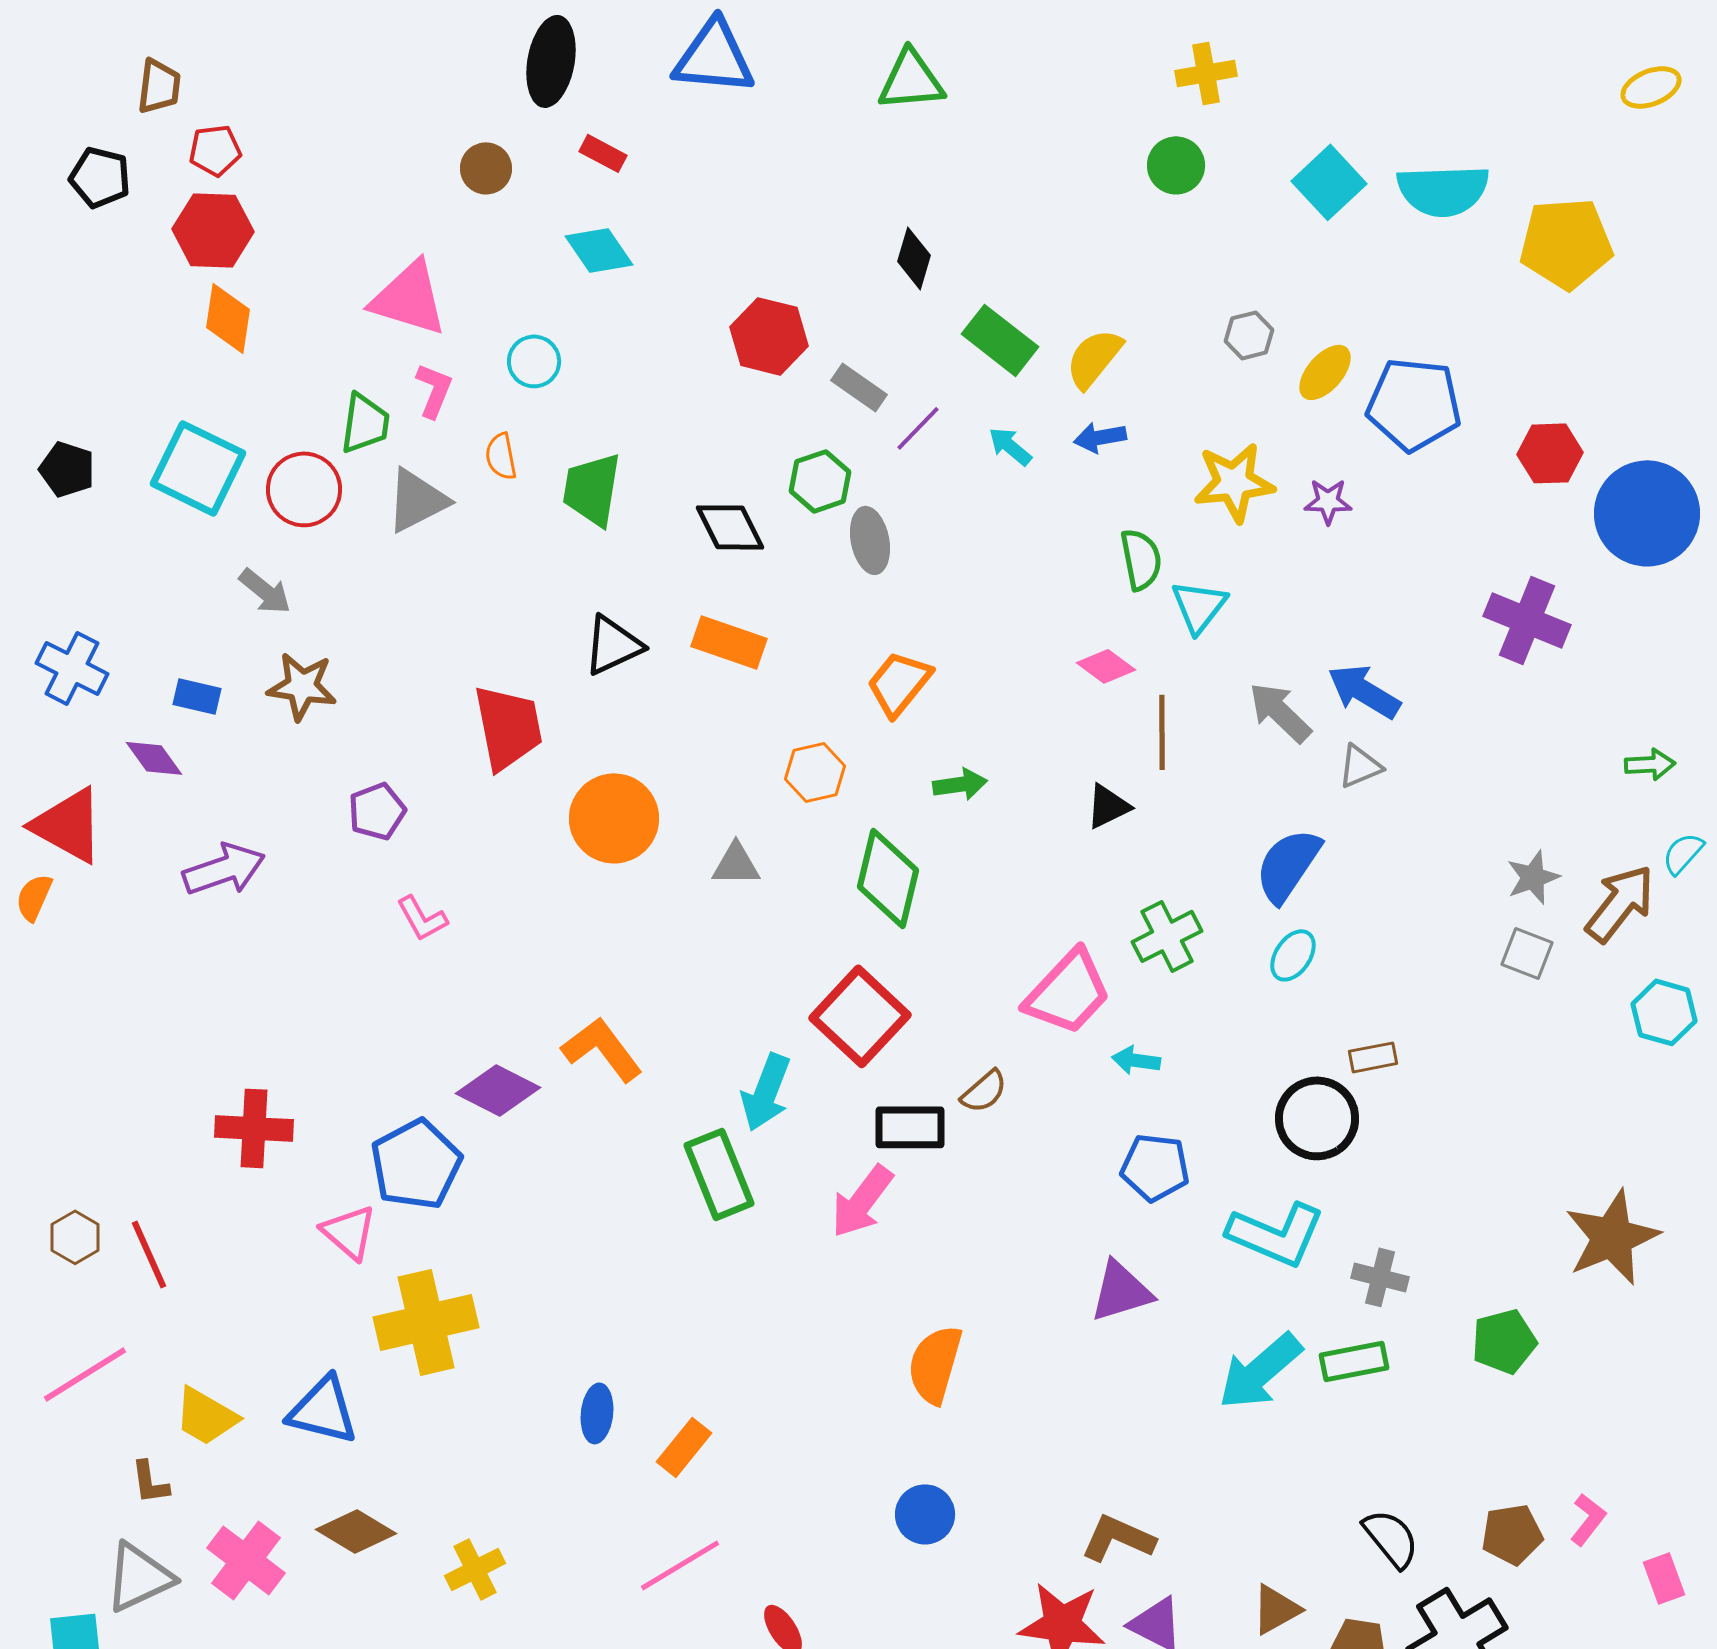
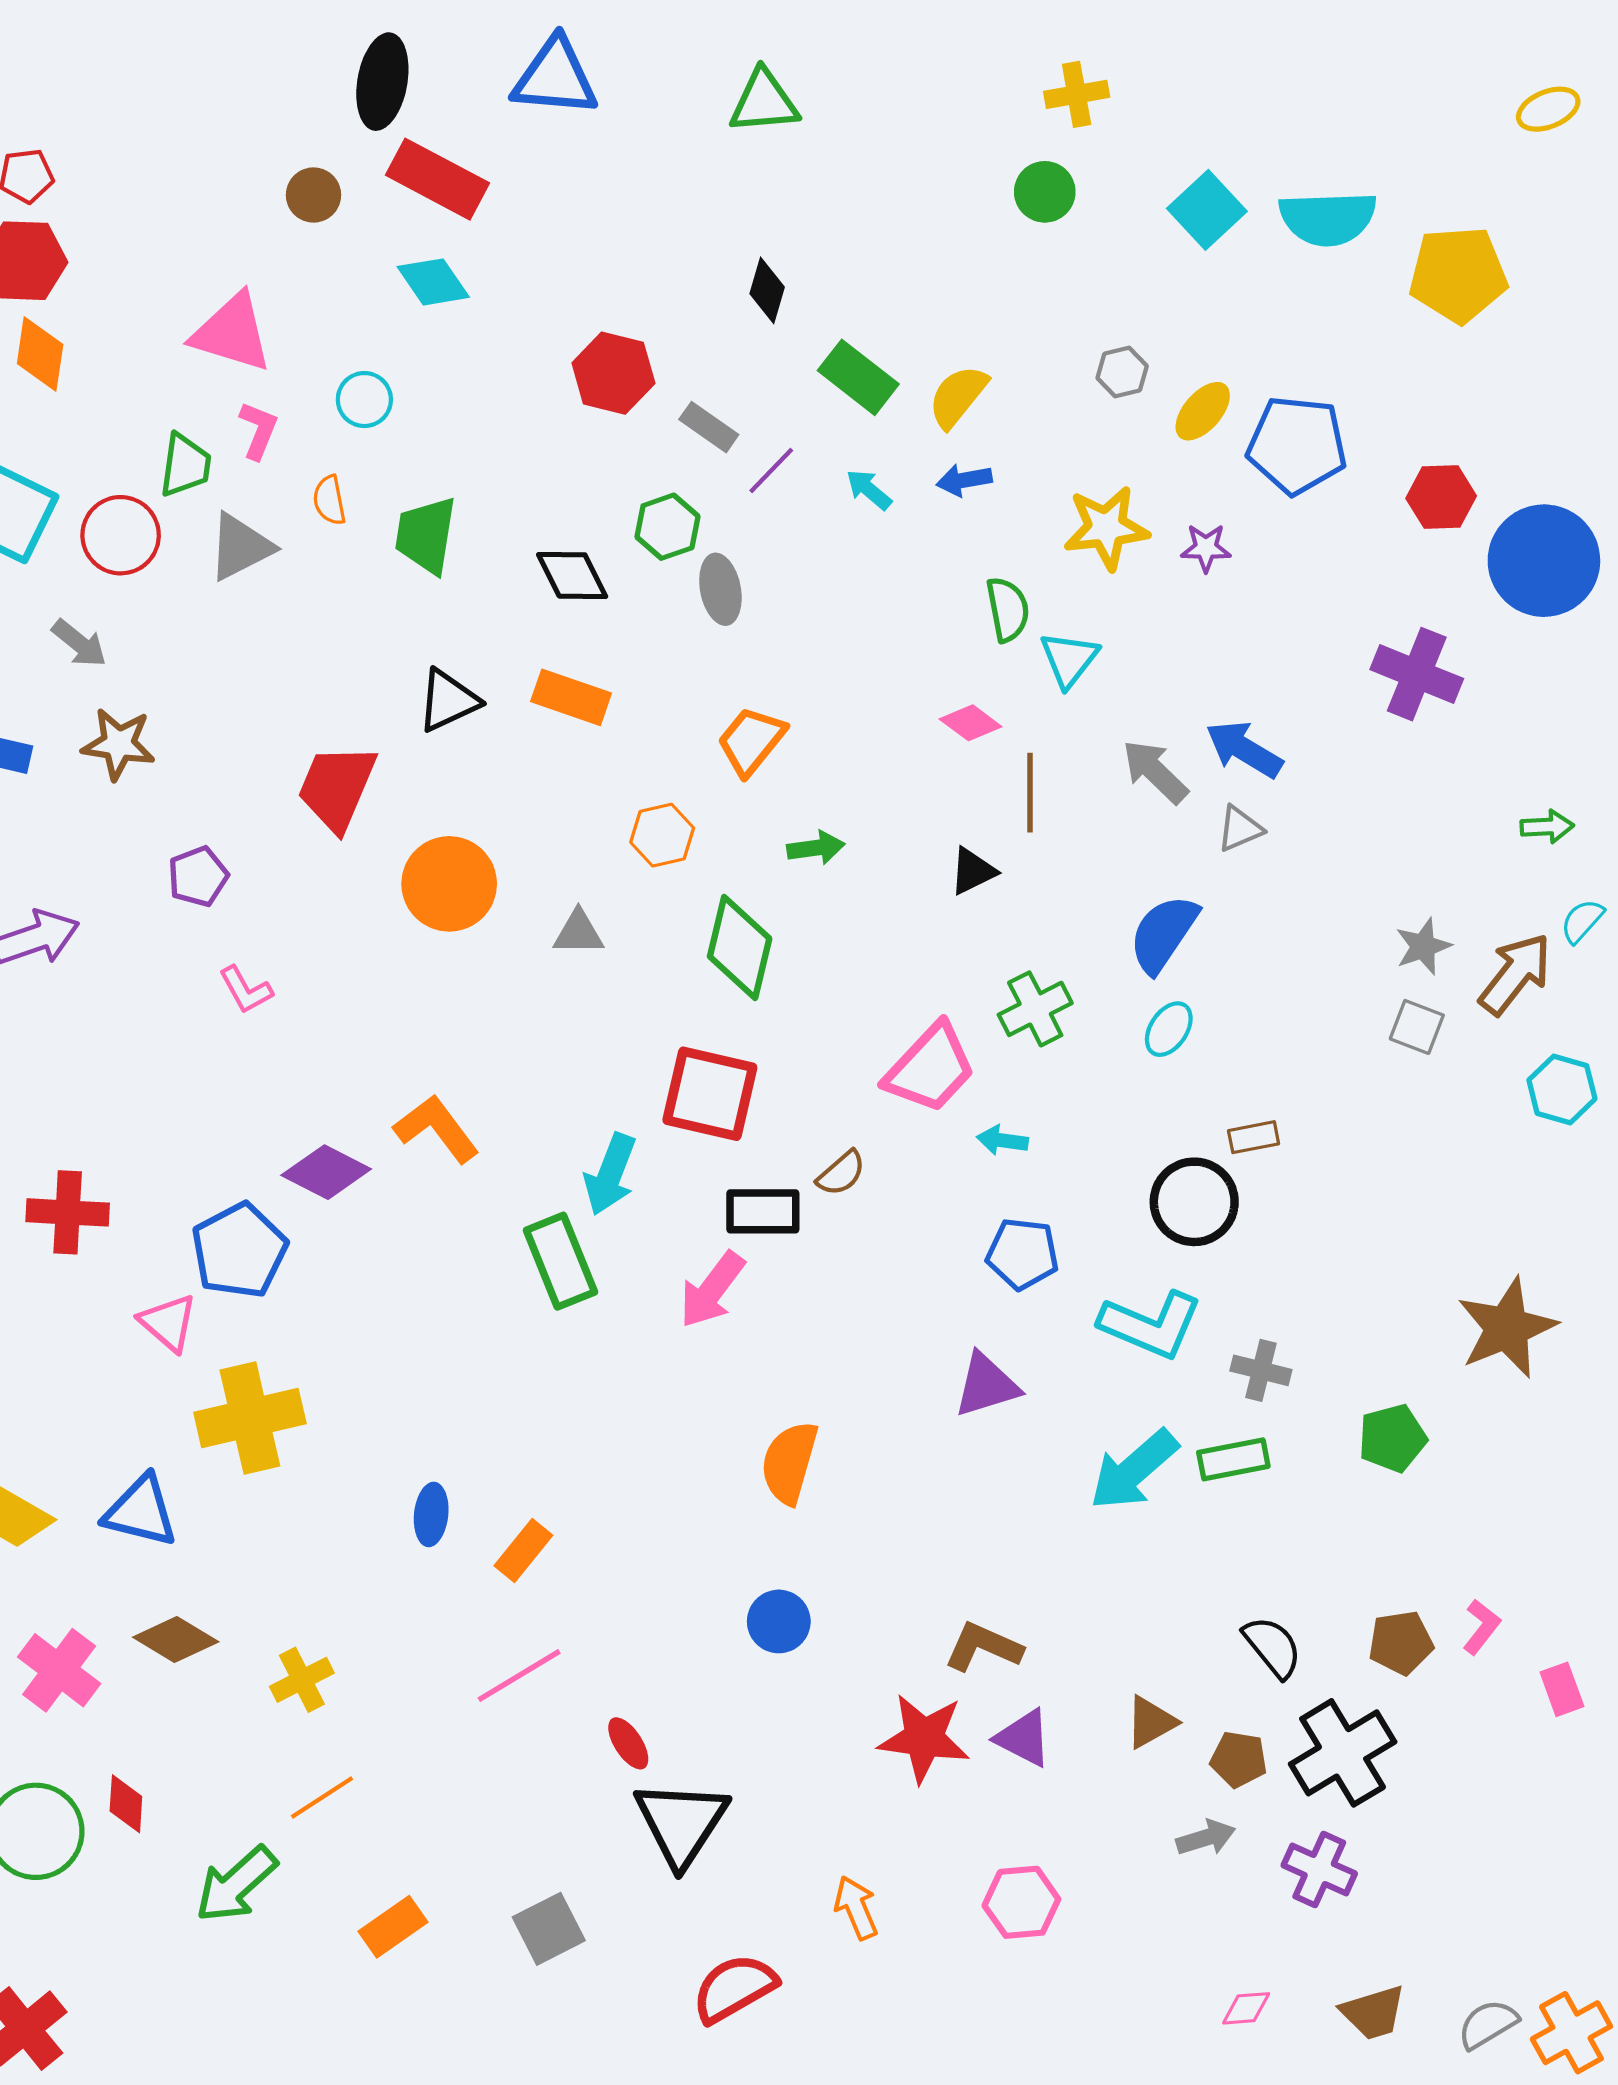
red rectangle: (603, 153) -> (437, 179), size x2.0
red trapezoid: (508, 727) -> (337, 787), turned -146
red square: (860, 1016) -> (710, 1094), turned -30

